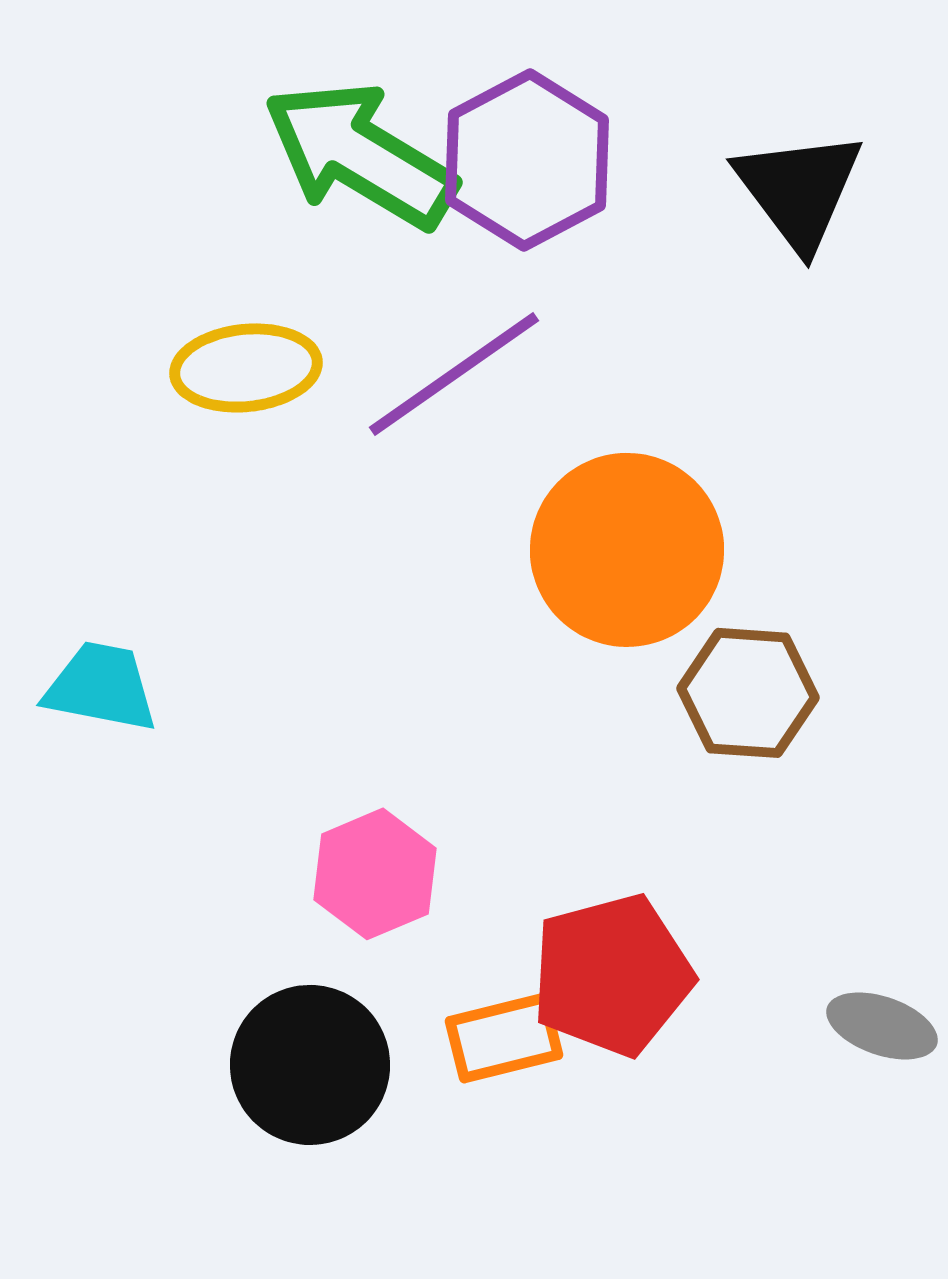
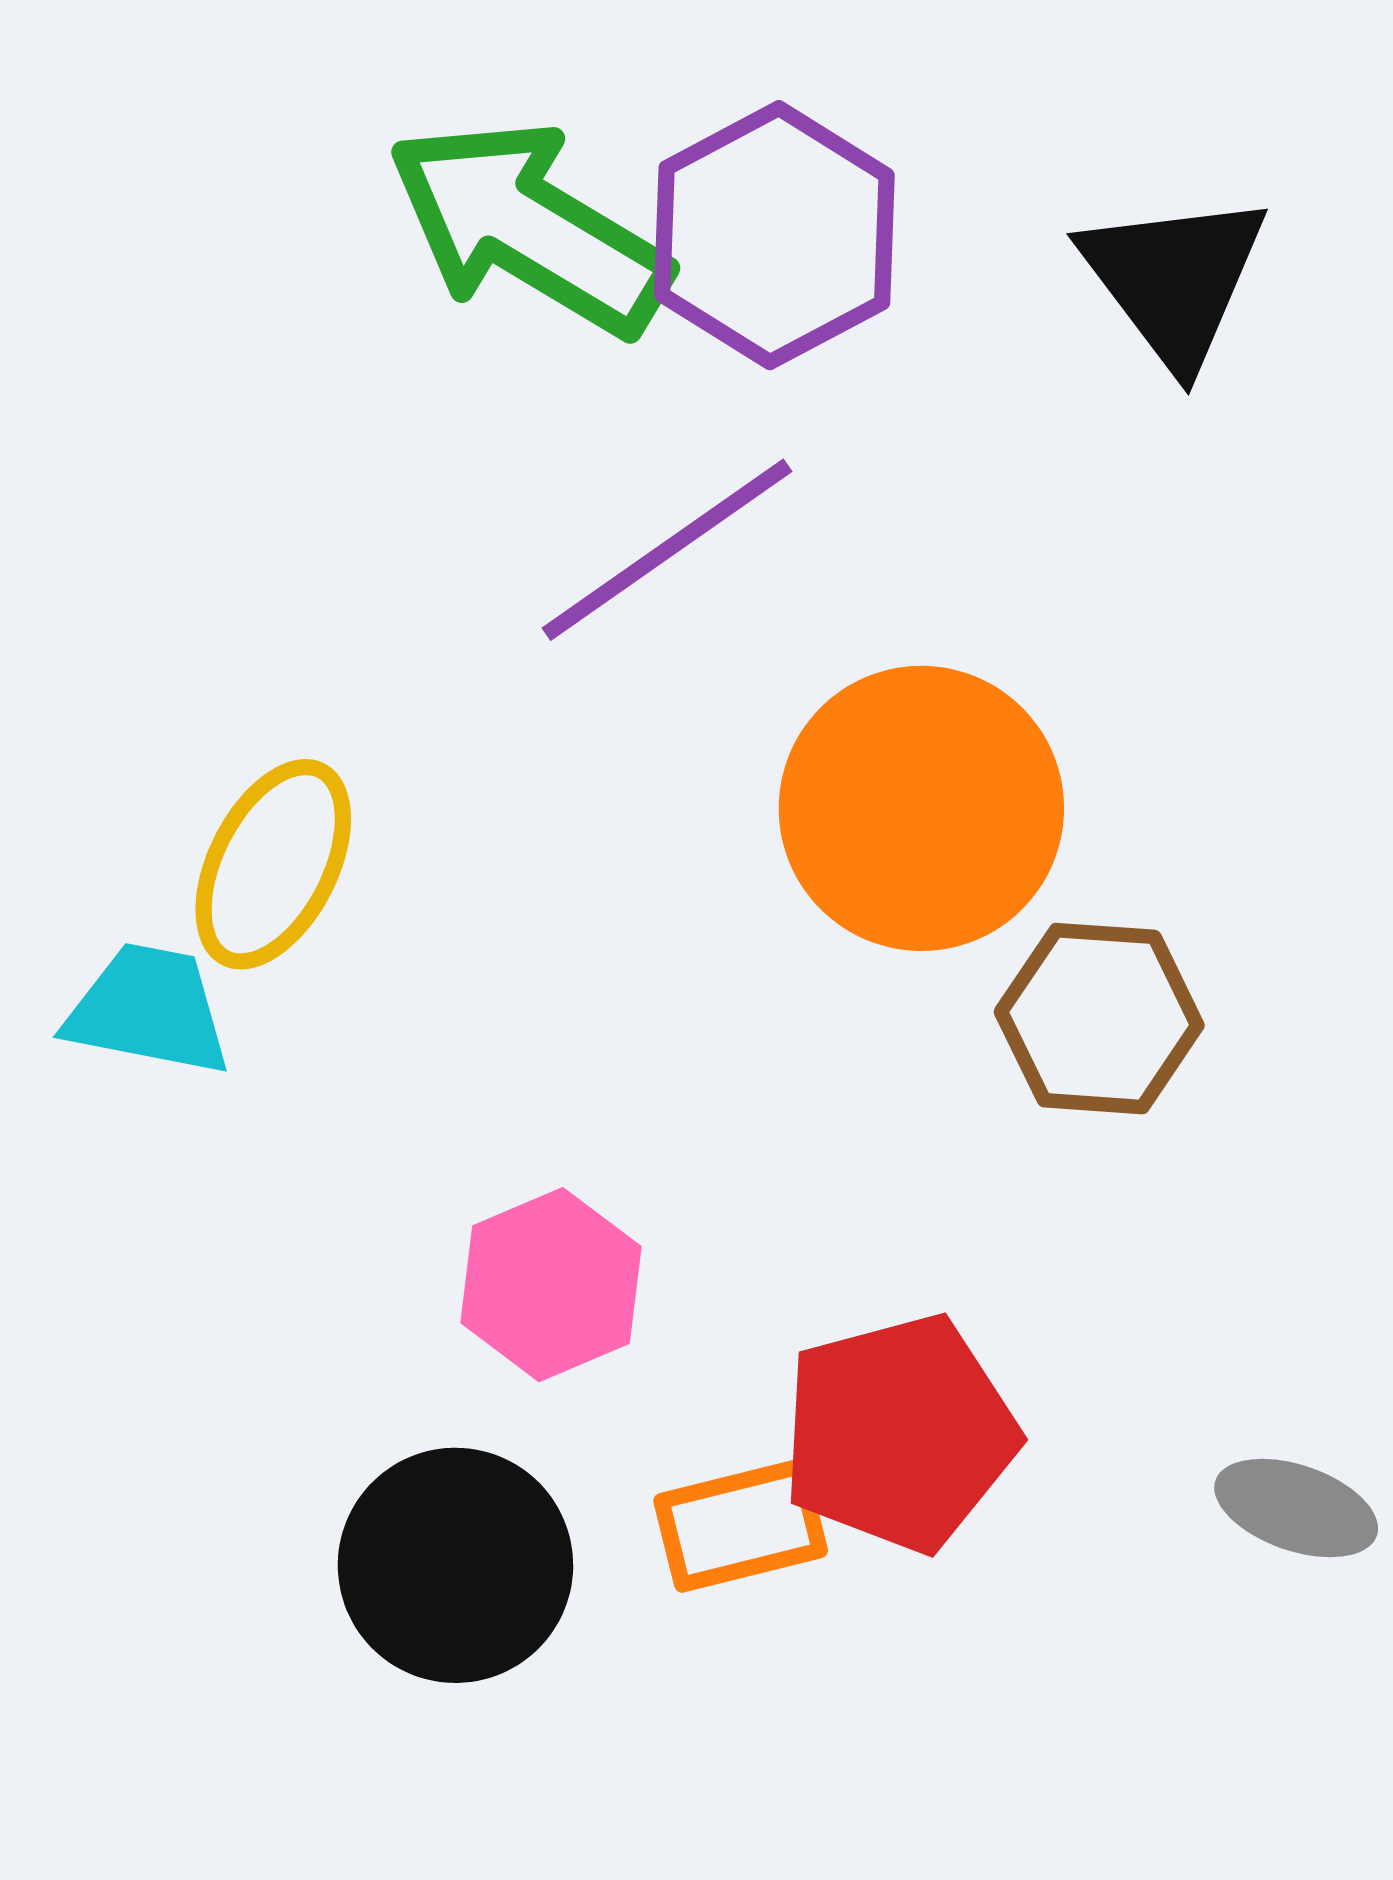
yellow ellipse: (246, 368) -> (273, 864), moved, turned -57

